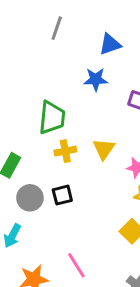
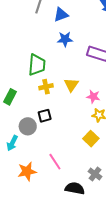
blue triangle: (110, 44) -> (61, 15), moved
gray circle: (30, 198) -> (28, 126), moved

